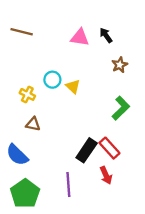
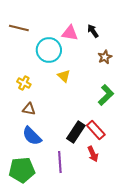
cyan circle: (52, 80) -> (49, 50), moved, size x1.6
blue semicircle: (17, 155) -> (32, 136), moved
green pentagon: (25, 194) -> (22, 170), turned 30

